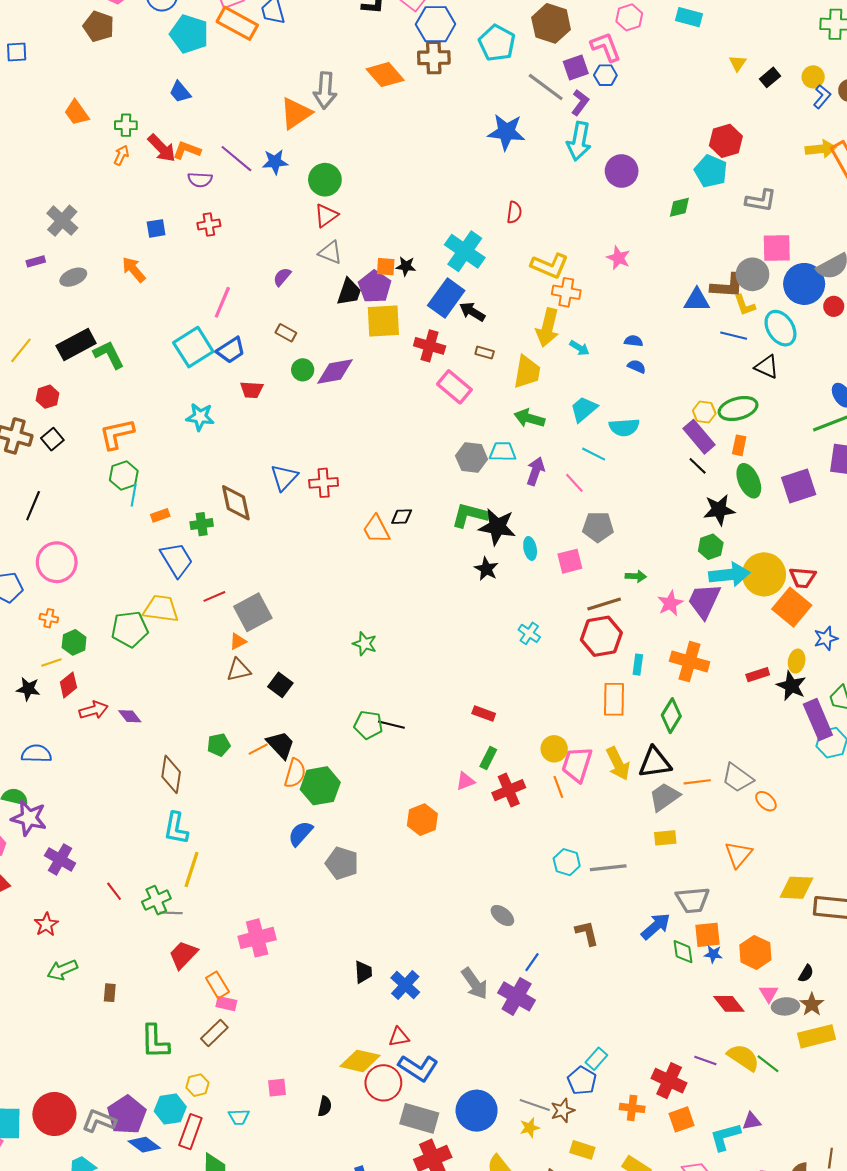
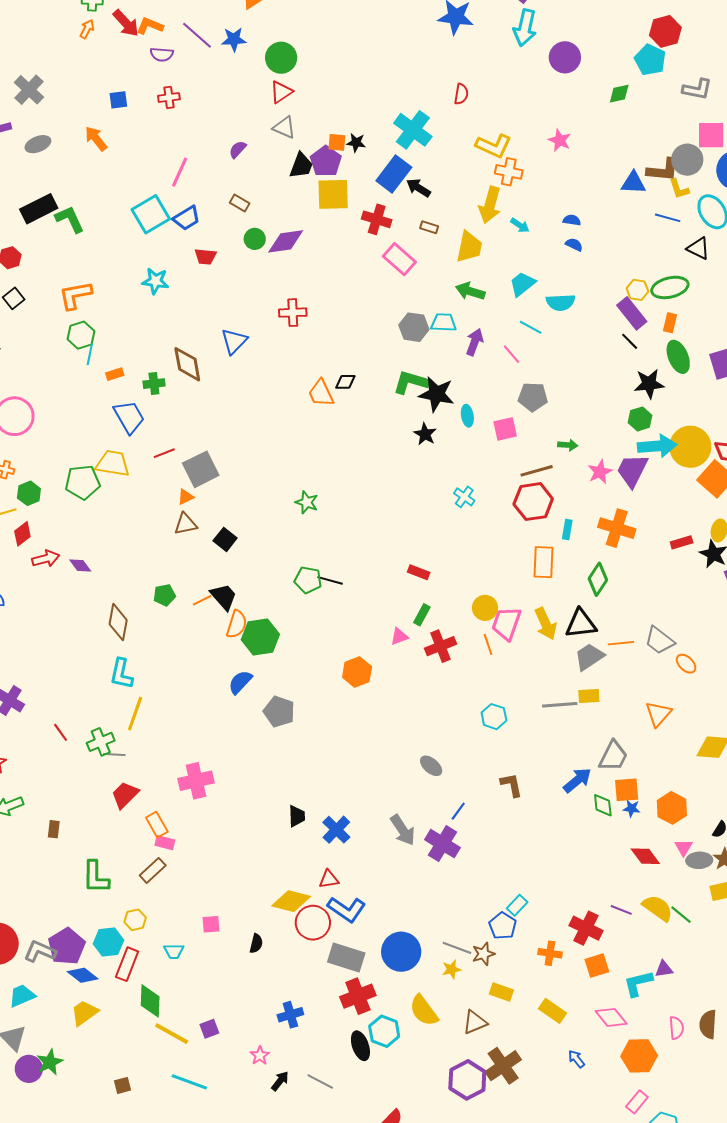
red cross: (324, 483) -> (293, 313), moved
gray line: (608, 868) -> (560, 705), moved
gray trapezoid: (693, 900) -> (613, 756), turned -60

